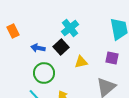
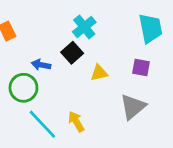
blue arrow: (38, 48) -> (41, 65), moved
green circle: (44, 73) -> (23, 88), moved

